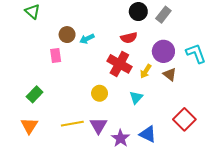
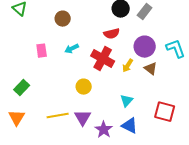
brown circle: (67, 35) -> (63, 19), moved
cyan arrow: (87, 39) -> (72, 49), moved
cyan triangle: (136, 97) -> (127, 101), moved
red square: (184, 119) -> (165, 112), turned -30

